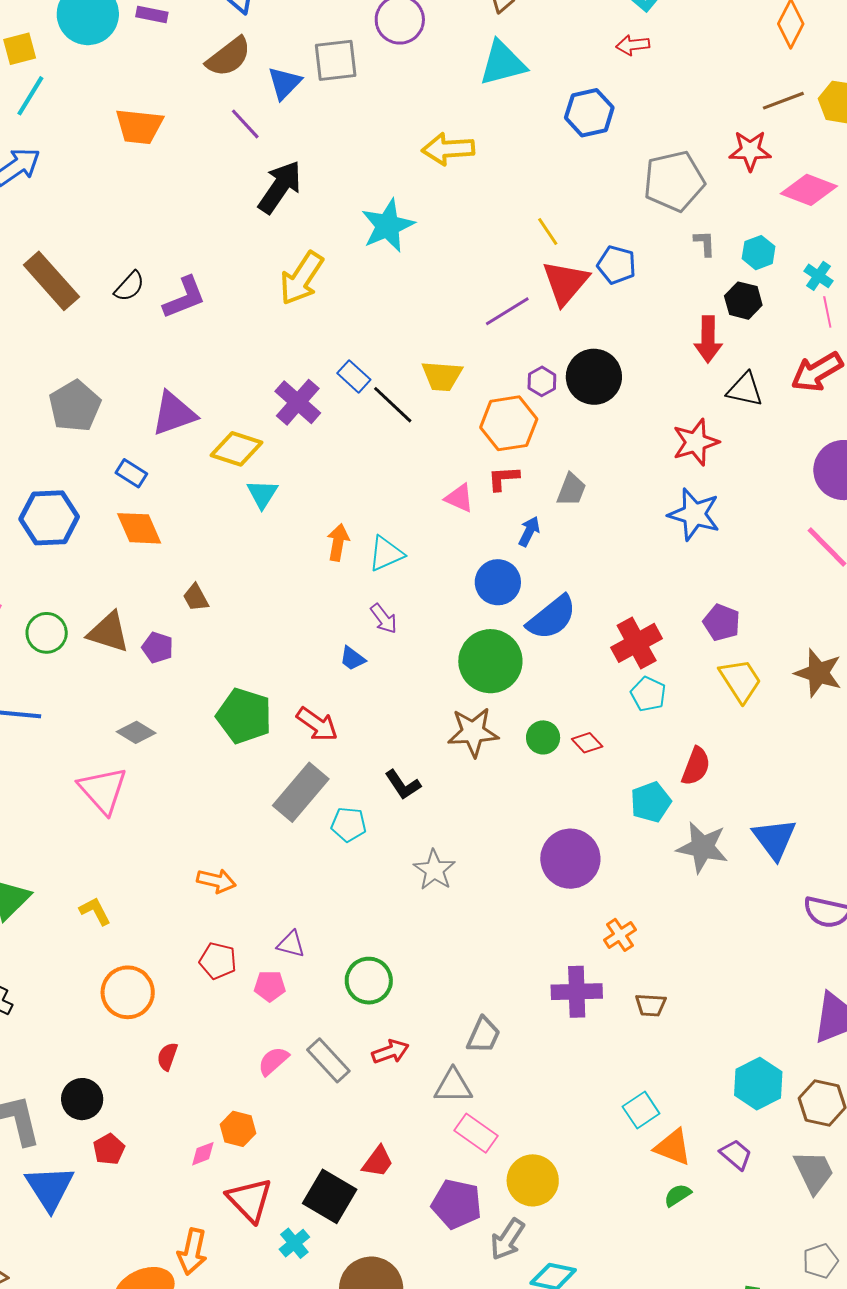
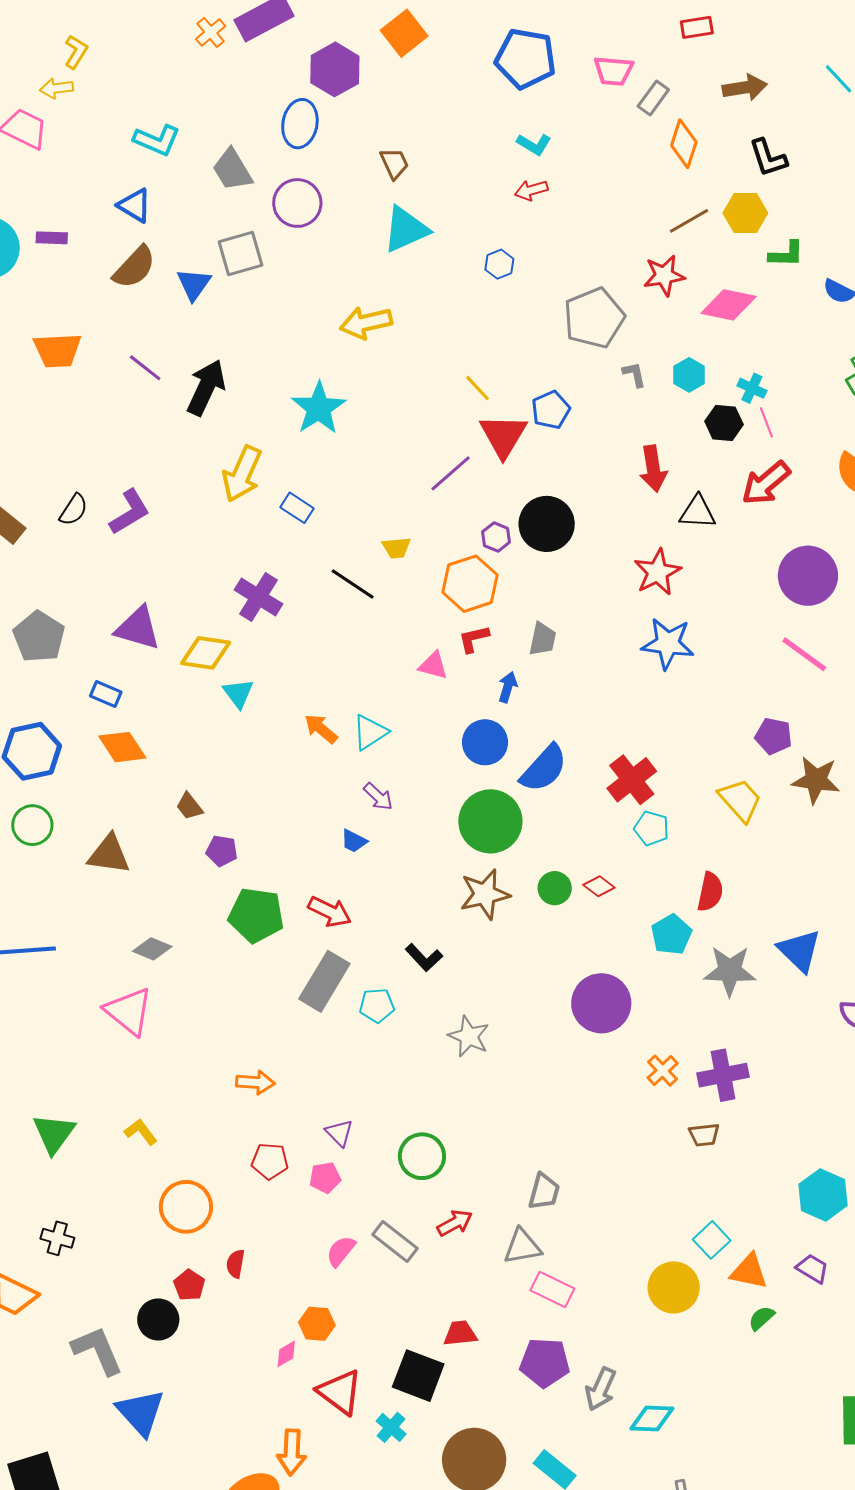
blue hexagon: (589, 113) -> (499, 264), size x0.6
purple line: (245, 124) -> (145, 368), moved
blue pentagon: (617, 265) -> (551, 410), turned -30
black hexagon: (743, 301) -> (724, 423), moved
blue rectangle: (354, 376) -> (297, 508), moved
yellow trapezoid: (442, 376) -> (396, 548), size x0.7
purple triangle: (174, 414) -> (138, 628), turned 45
orange arrow: (338, 542) -> (321, 729), turned -51
purple pentagon: (722, 622) -> (774, 736), moved
green circle: (47, 633) -> (32, 825), moved
purple pentagon: (158, 647) -> (222, 851), moved
purple triangle: (291, 944) -> (339, 1133), turned 40
purple cross: (577, 992) -> (723, 1075), moved
red pentagon: (109, 1149) -> (189, 1285), moved
red trapezoid: (378, 1162) -> (460, 1333), turned -123
yellow circle: (533, 1180) -> (674, 1287), moved

